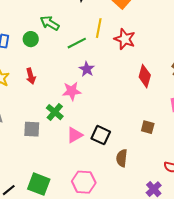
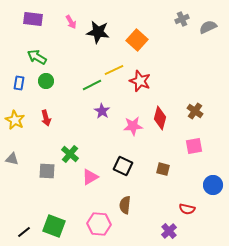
green arrow: (50, 23) -> (37, 57), moved
yellow line: (99, 28) -> (114, 70), turned 54
pink star: (72, 91) -> (133, 126), moved
black square: (101, 135) -> (123, 166), moved
brown semicircle: (122, 158) -> (125, 205), moved

